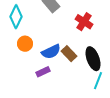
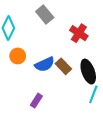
purple rectangle: (43, 72) -> (36, 101), moved, turned -32

